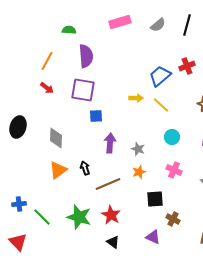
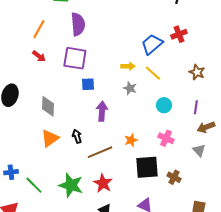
gray star: (138, 149) -> (130, 88), moved
black square: (155, 199) -> (147, 167), size x1.4
brown cross: (173, 219) -> (174, 177), moved

